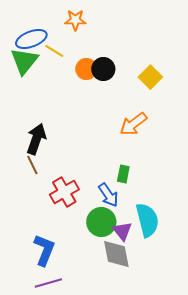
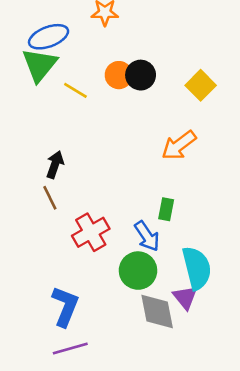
yellow line: (54, 51) -> (75, 90), moved
black arrow: (36, 139) -> (55, 165), size x0.7
purple triangle: (122, 231) -> (185, 297), moved

